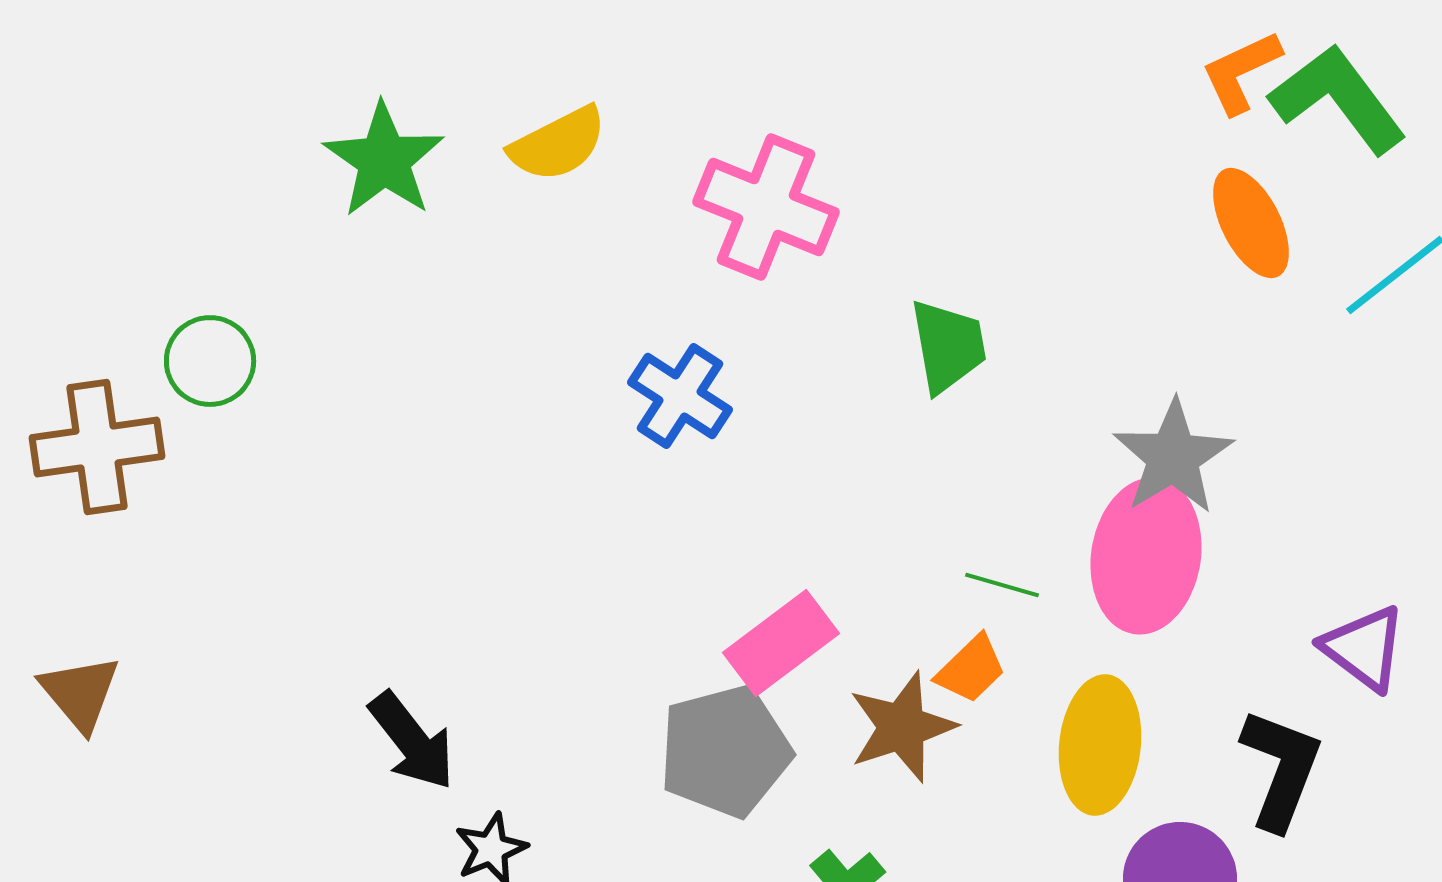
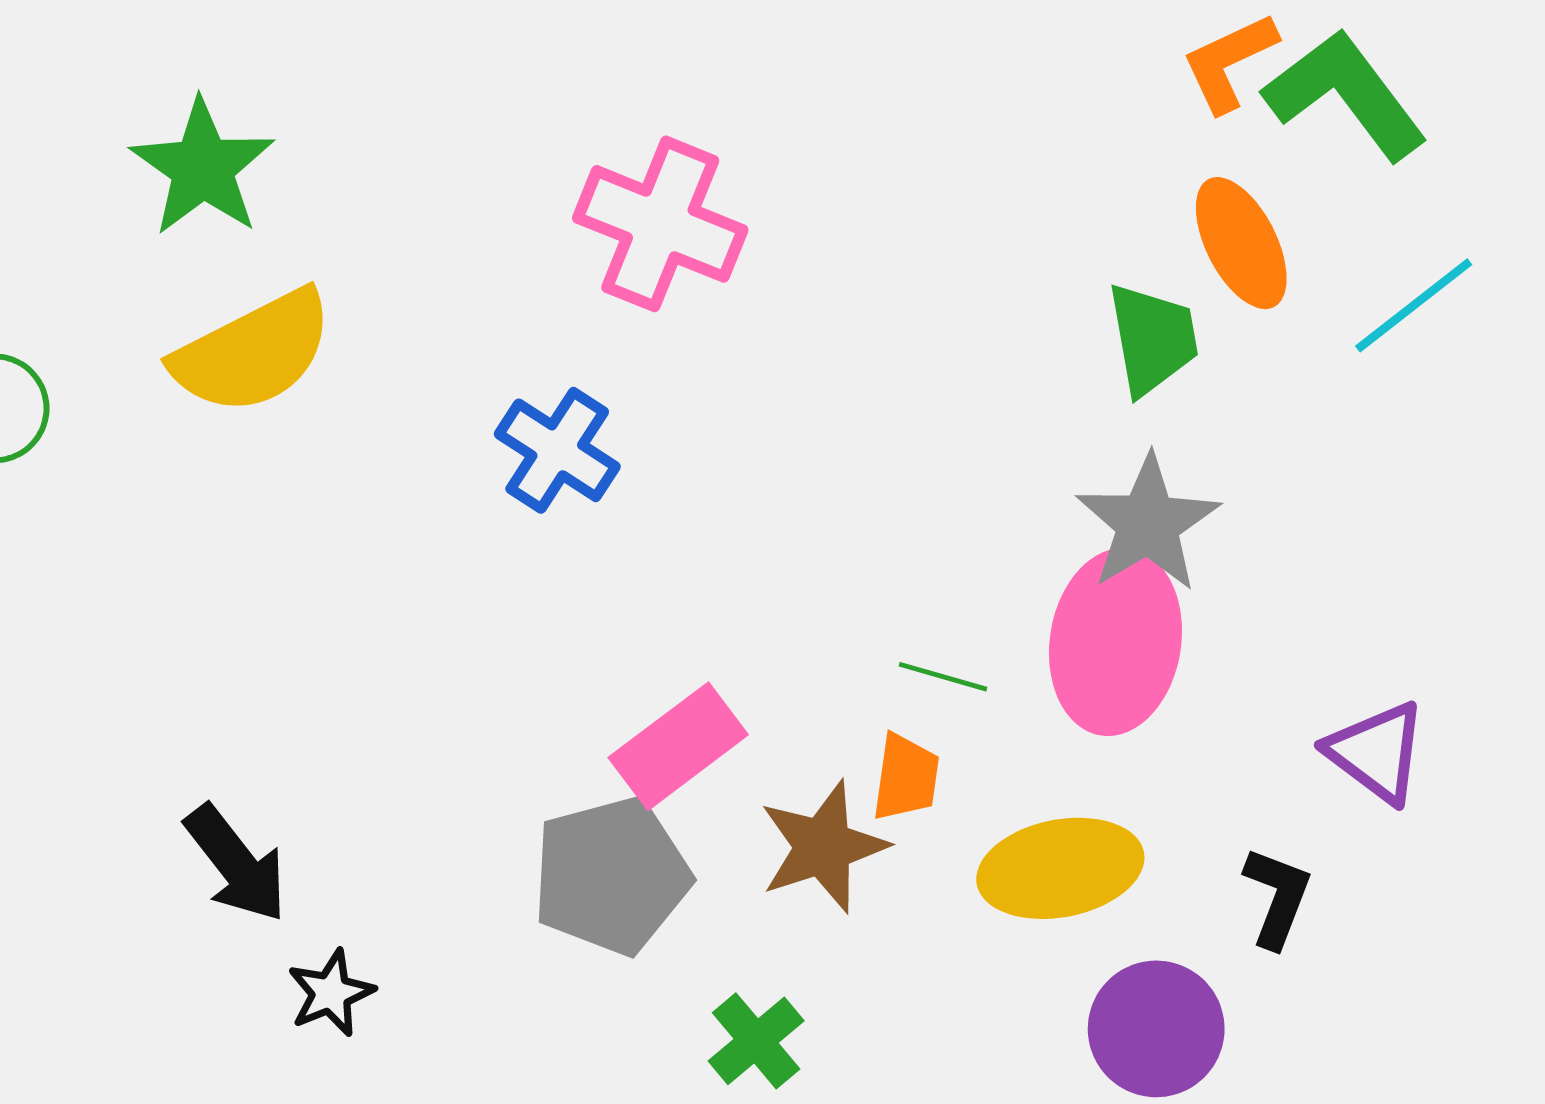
yellow semicircle: (558, 144) -> (253, 352), moved, size x1.4
green trapezoid: (948, 346) -> (1153, 339), moved
orange trapezoid: (971, 669) -> (906, 777), turned -38
yellow ellipse: (1100, 745) -> (1060, 868), turned 73
black L-shape: (1281, 769) -> (1277, 897), size x0.7

